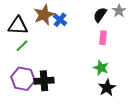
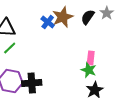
brown star: (44, 15) -> (63, 17), moved
pink rectangle: (103, 38) -> (91, 58), moved

